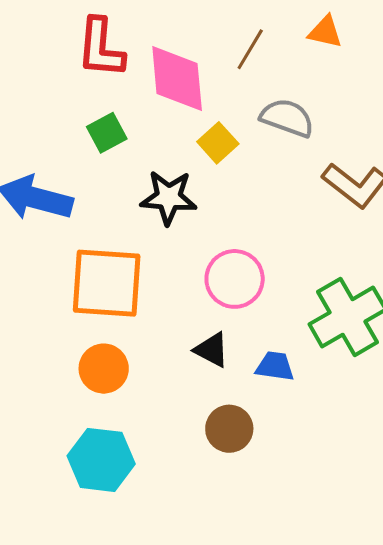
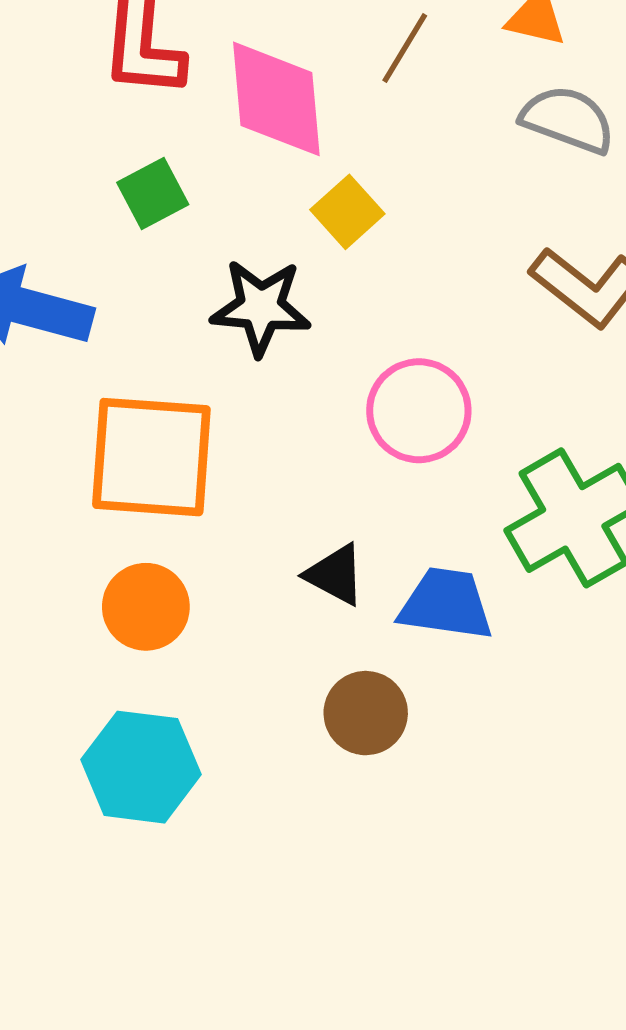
gray semicircle: (287, 118) -> (568, 120), moved
pink circle: (235, 279) -> (419, 411), moved
blue trapezoid: (275, 366) -> (446, 604), size x1.4

